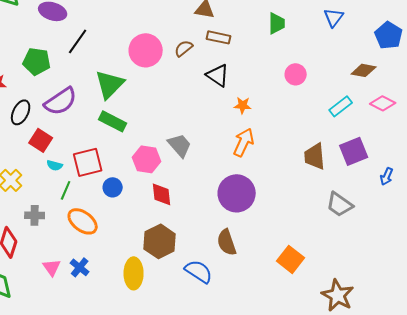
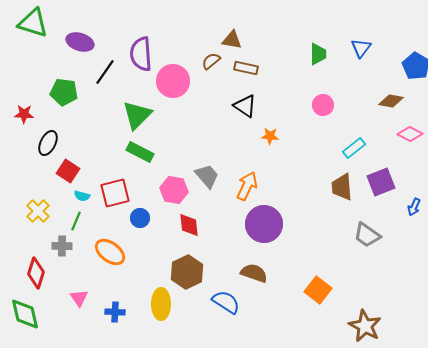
green trapezoid: (277, 23) -> (318, 54), moved
brown semicircle: (184, 48) -> (211, 61), moved
purple semicircle: (61, 101) -> (141, 54), moved, turned 120
cyan rectangle: (341, 106) -> (354, 148), moved
orange arrow: (244, 142) -> (247, 186), moved
green line: (66, 190) -> (76, 221), moved
brown semicircle: (227, 242) -> (254, 273), turned 128
blue cross: (80, 267) -> (115, 312), moved, turned -36

